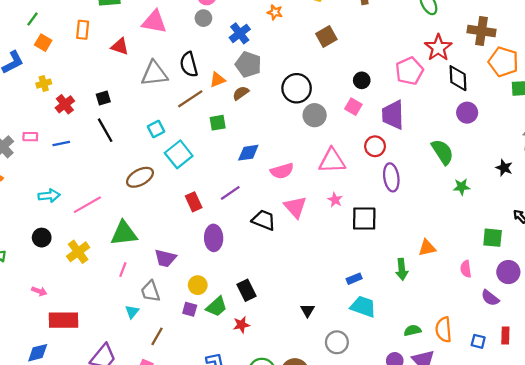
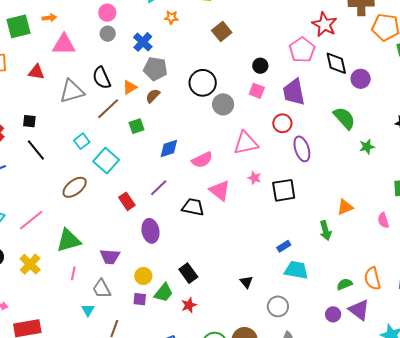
black diamond: (458, 78) -> (336, 63), moved
black square: (103, 98) -> (29, 121), turned 32

